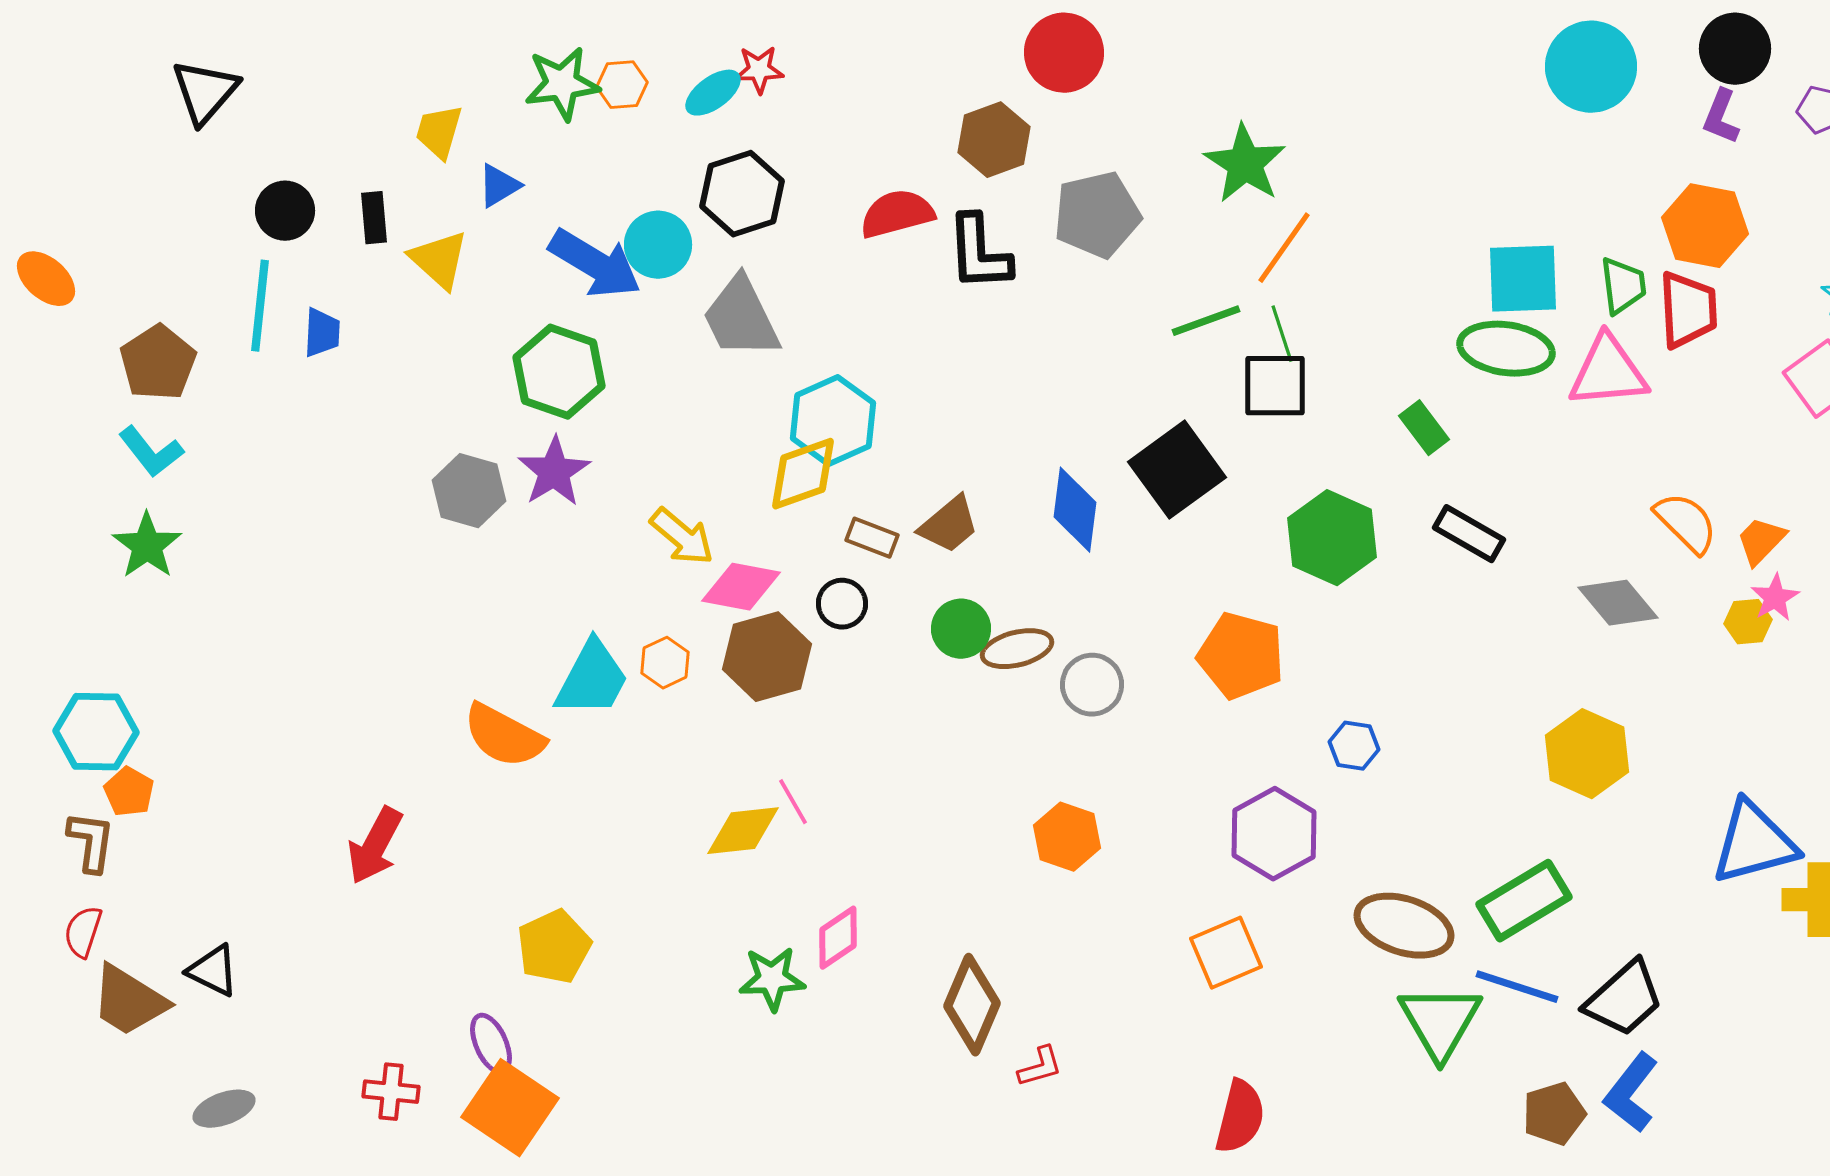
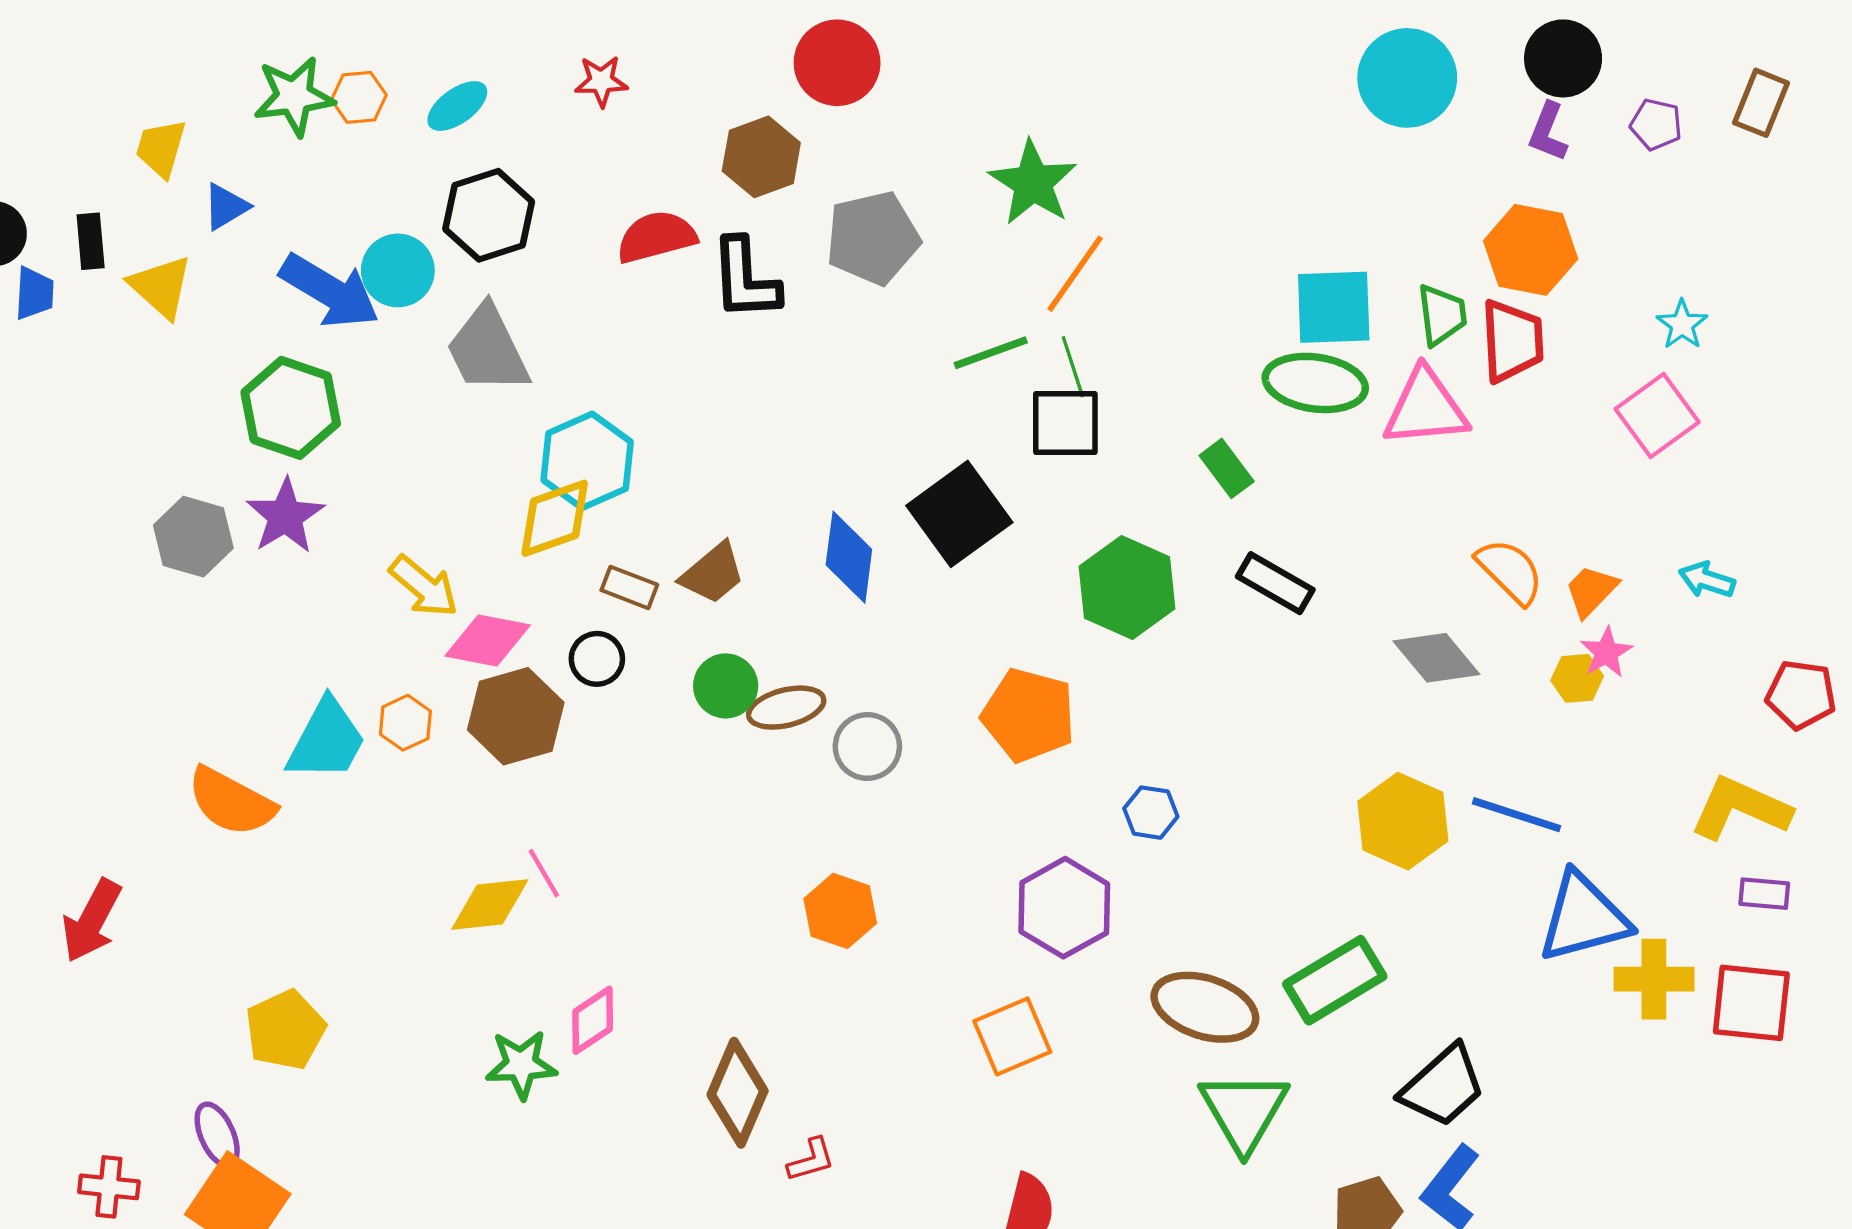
red star: (759, 70) -> (601, 81), moved
blue trapezoid: (322, 333) -> (34, 293), moved
blue line: (1517, 987) -> (1517, 815), moved

